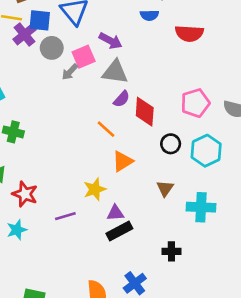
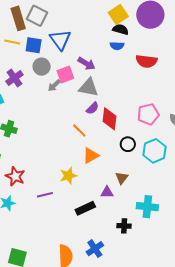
purple cross: (25, 35) -> (14, 78), moved
cyan cross: (201, 207) -> (147, 207), moved
purple triangle: (115, 213) -> (107, 192), moved

